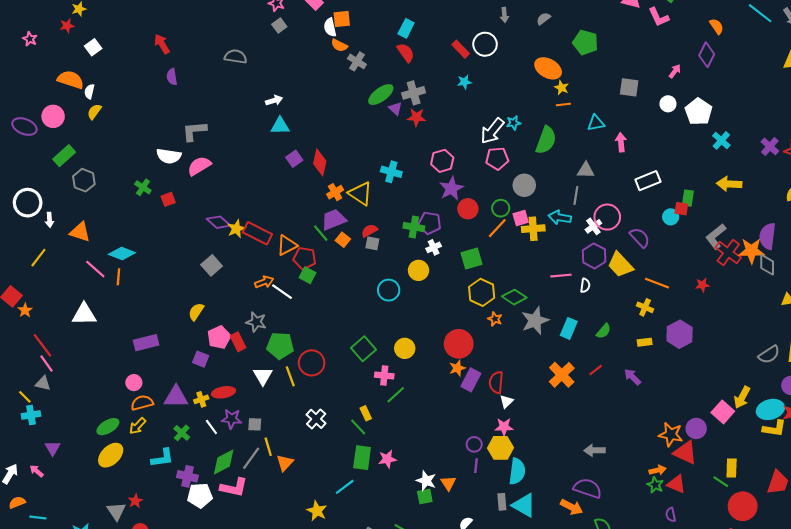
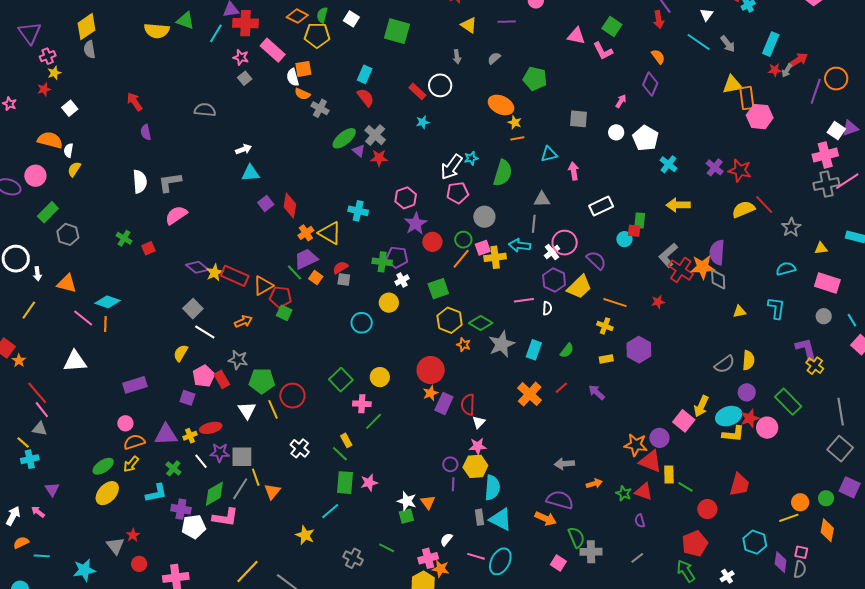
gray cross: (414, 93) -> (375, 135), turned -30
white semicircle: (169, 156) -> (140, 182), moved, turned -100
yellow trapezoid: (620, 265) -> (579, 287), turned -88
white line: (282, 292) -> (205, 332), moved
gray square: (255, 424) -> (242, 457), size x1.6
yellow rectangle: (732, 468) -> (669, 475), moved
orange arrow: (658, 470) -> (594, 484), moved
red circle: (743, 506) -> (707, 509), size x0.7

